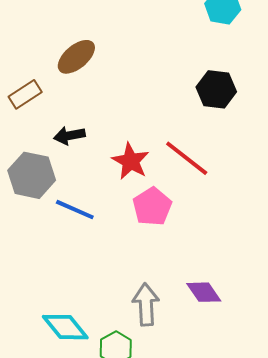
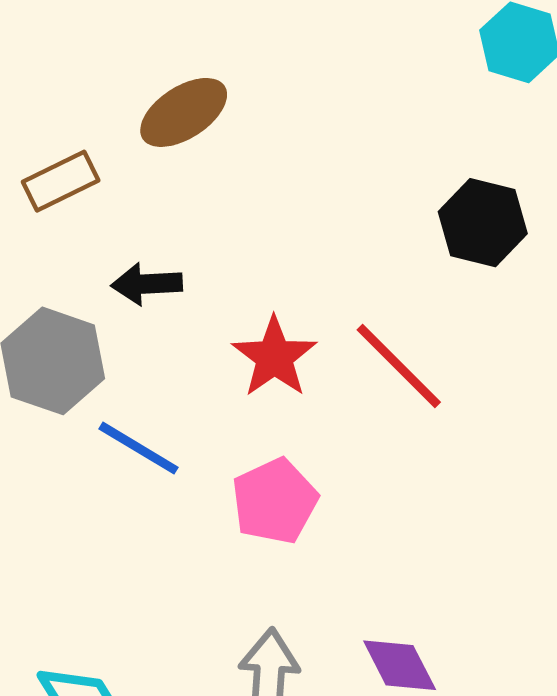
pink pentagon: (152, 207) -> (275, 501), moved

